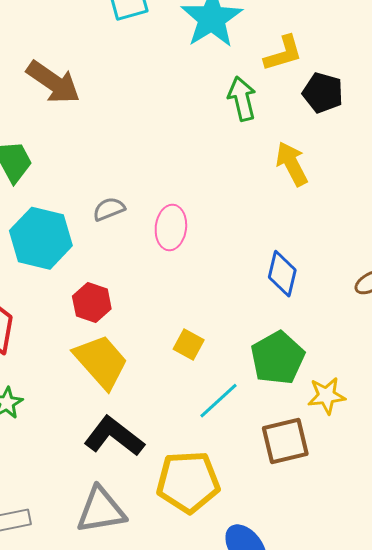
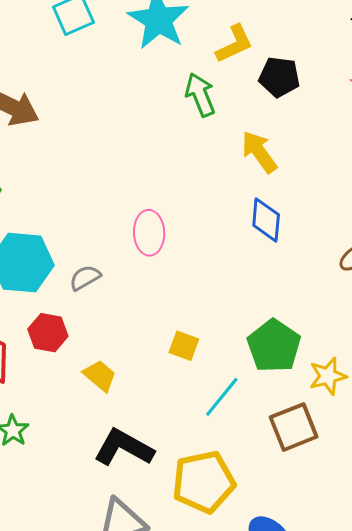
gray semicircle: (109, 209) -> (85, 278), moved
blue diamond: (282, 274) -> (266, 220), moved
red hexagon: (92, 303) -> (48, 333), moved
yellow trapezoid: (101, 362) -> (100, 376), size x0.6

